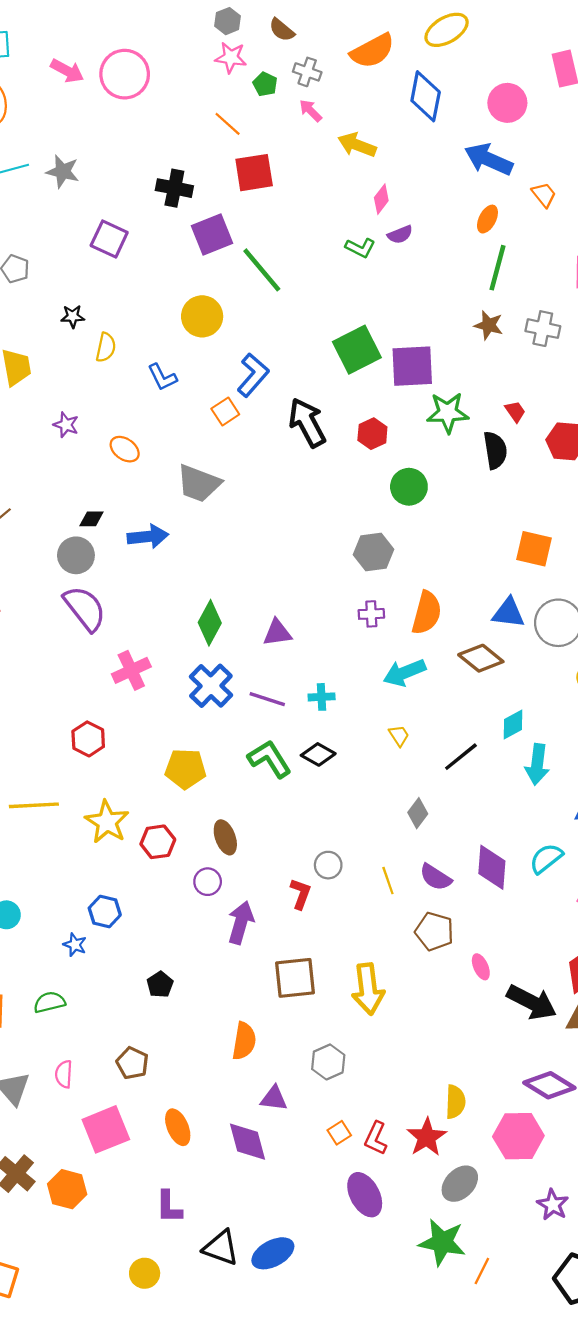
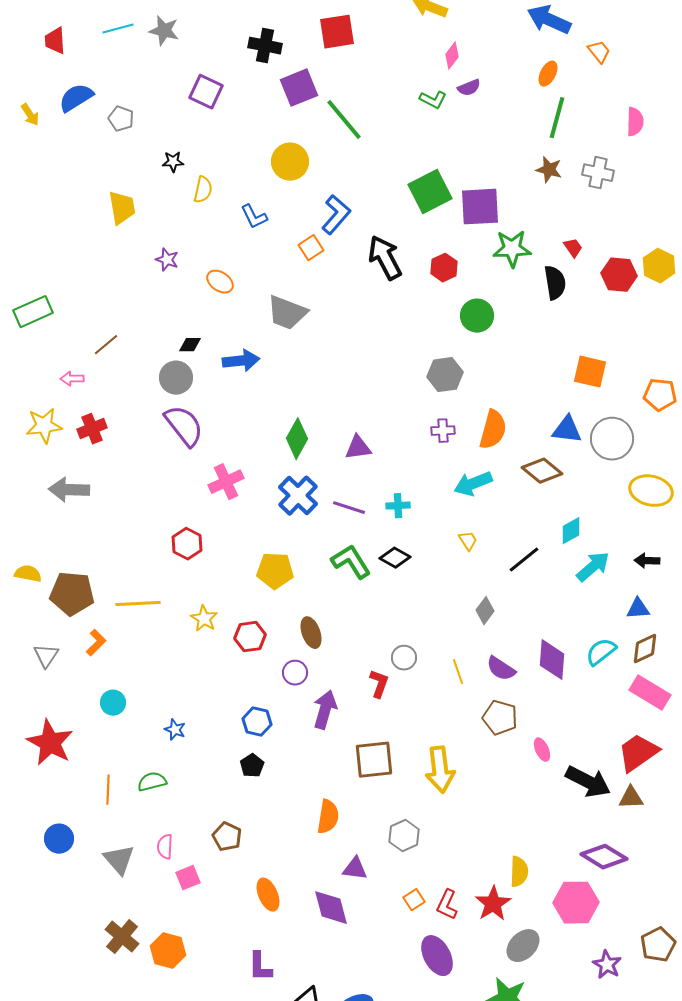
cyan arrow: (537, 764) -> (593, 567), turned -138
yellow star: (107, 822) -> (204, 619), size x0.7
blue hexagon: (105, 912) -> (257, 722), moved
pink square: (106, 1129) -> (188, 878), moved, size x0.6

